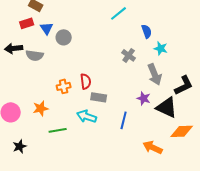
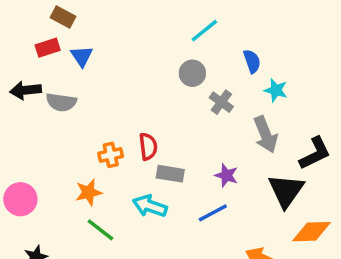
gray circle: (64, 37) -> (192, 73), moved
purple star: (144, 98) -> (226, 175), moved
black triangle: (167, 107) -> (286, 191), turned 40
orange star: (41, 108) -> (89, 192), moved
blue line: (124, 120) -> (213, 213), turned 48
green line: (58, 130) -> (100, 230), turned 48

